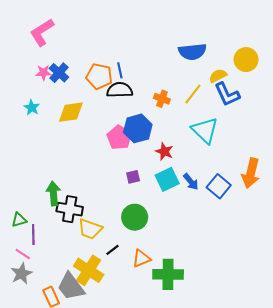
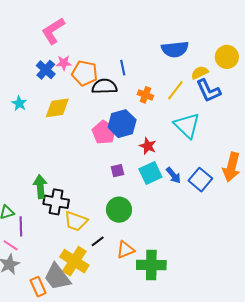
pink L-shape: (42, 32) -> (53, 31), moved
blue line: (120, 70) -> (123, 68), moved
pink star: (44, 73) -> (64, 63), moved

